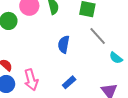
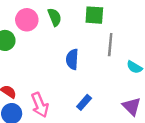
gray line: (98, 36) -> (110, 45), turned 54

